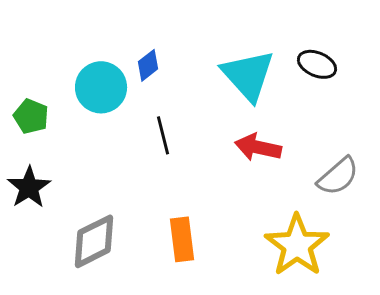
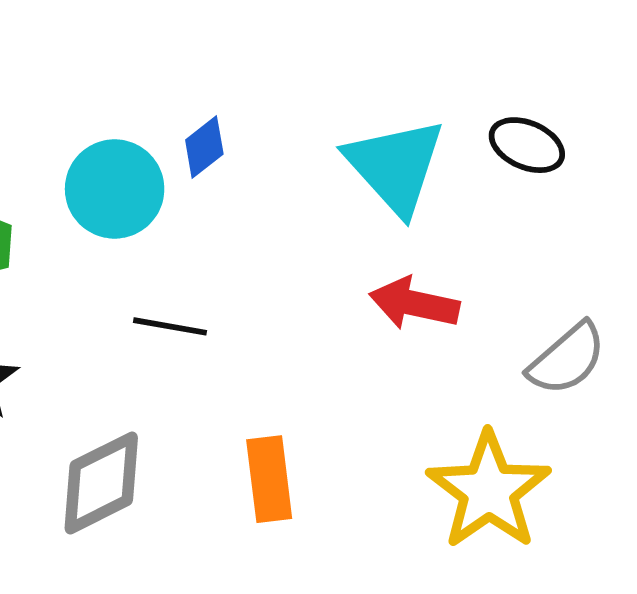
black line: (163, 135) -> (170, 326), moved, turned -66

